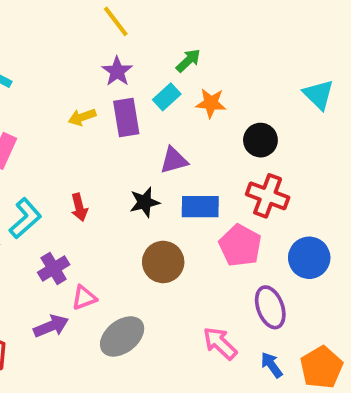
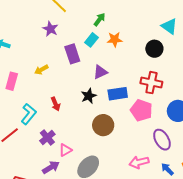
purple star: (117, 71) -> (50, 29), moved
yellow arrow: (82, 117) -> (41, 70), moved
black circle: (260, 140) -> (154, 49), moved
pink arrow: (220, 343) -> (139, 162), turned -48

